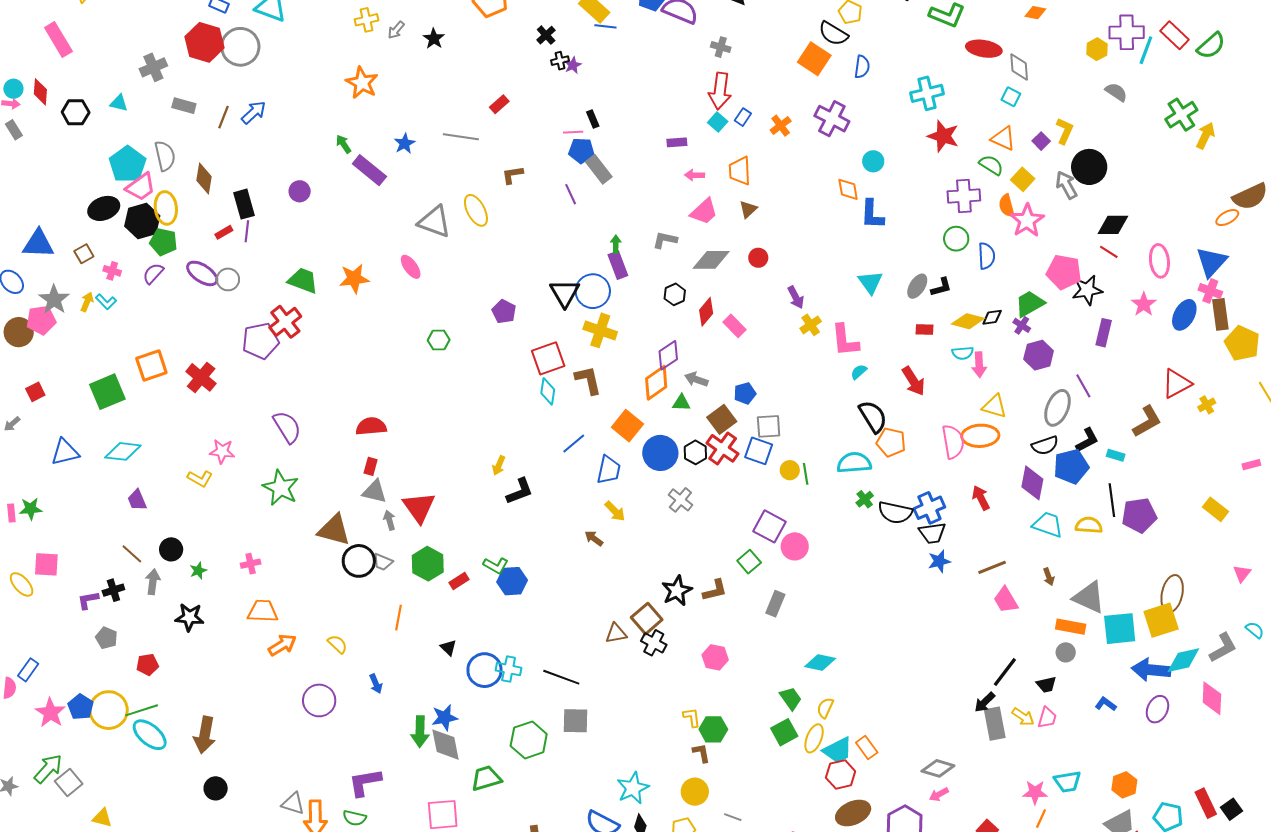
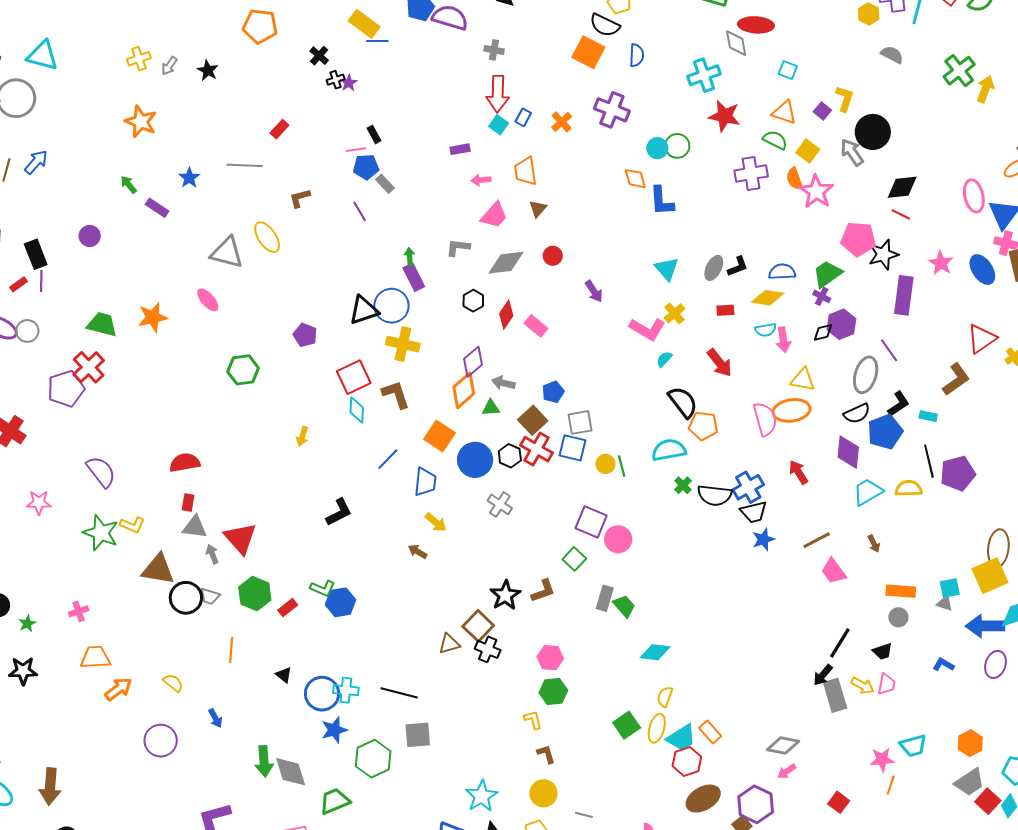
gray diamond: (1019, 67) -> (736, 43), moved
gray rectangle: (599, 169) -> (385, 184), size x0.7
purple rectangle: (369, 170) -> (157, 208), size x0.7
green circle: (956, 239) -> (677, 146), moved
blue semicircle: (987, 256) -> (782, 272), moved, turned -84
pink ellipse: (1159, 261) -> (974, 196), moved
black triangle: (565, 293) -> (364, 310), turned 48
blue ellipse: (1184, 315) -> (982, 270), turned -56
black diamond: (992, 317) -> (823, 332), moved
yellow cross: (811, 325) -> (674, 313), moved
purple rectangle: (1104, 333) -> (904, 295), size x1.4
green hexagon: (439, 340) -> (243, 370), size x1.4
pink L-shape: (845, 340) -> (647, 329), turned -48
yellow arrow: (499, 466) -> (302, 436), moved
yellow L-shape: (200, 479) -> (132, 525), moved
cyan trapezoid: (1048, 525) -> (868, 492), turned -44
gray triangle: (1089, 597) -> (945, 603), moved, size x0.5
cyan square: (1120, 629) -> (950, 588), size x0.6
green trapezoid: (791, 698) -> (624, 606), moved
blue star: (445, 718) -> (334, 730), moved
green hexagon: (713, 729) -> (553, 692), moved

